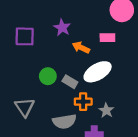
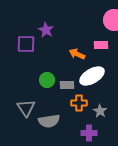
purple star: (62, 28) -> (46, 30), moved
gray rectangle: (70, 82) -> (67, 85), turned -32
gray semicircle: (64, 121) -> (49, 121), moved

